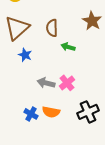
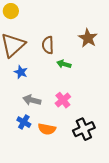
gray arrow: (46, 83) -> (32, 100), moved
blue cross: (31, 114) -> (24, 122), moved

